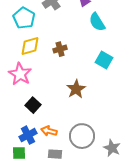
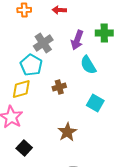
cyan pentagon: (24, 18) -> (31, 65), moved
brown cross: (60, 49) -> (59, 87), moved

